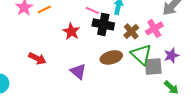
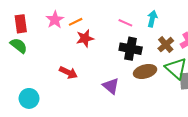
black cross: (103, 24) -> (131, 49), moved
red star: (71, 31) -> (85, 38), moved, turned 30

